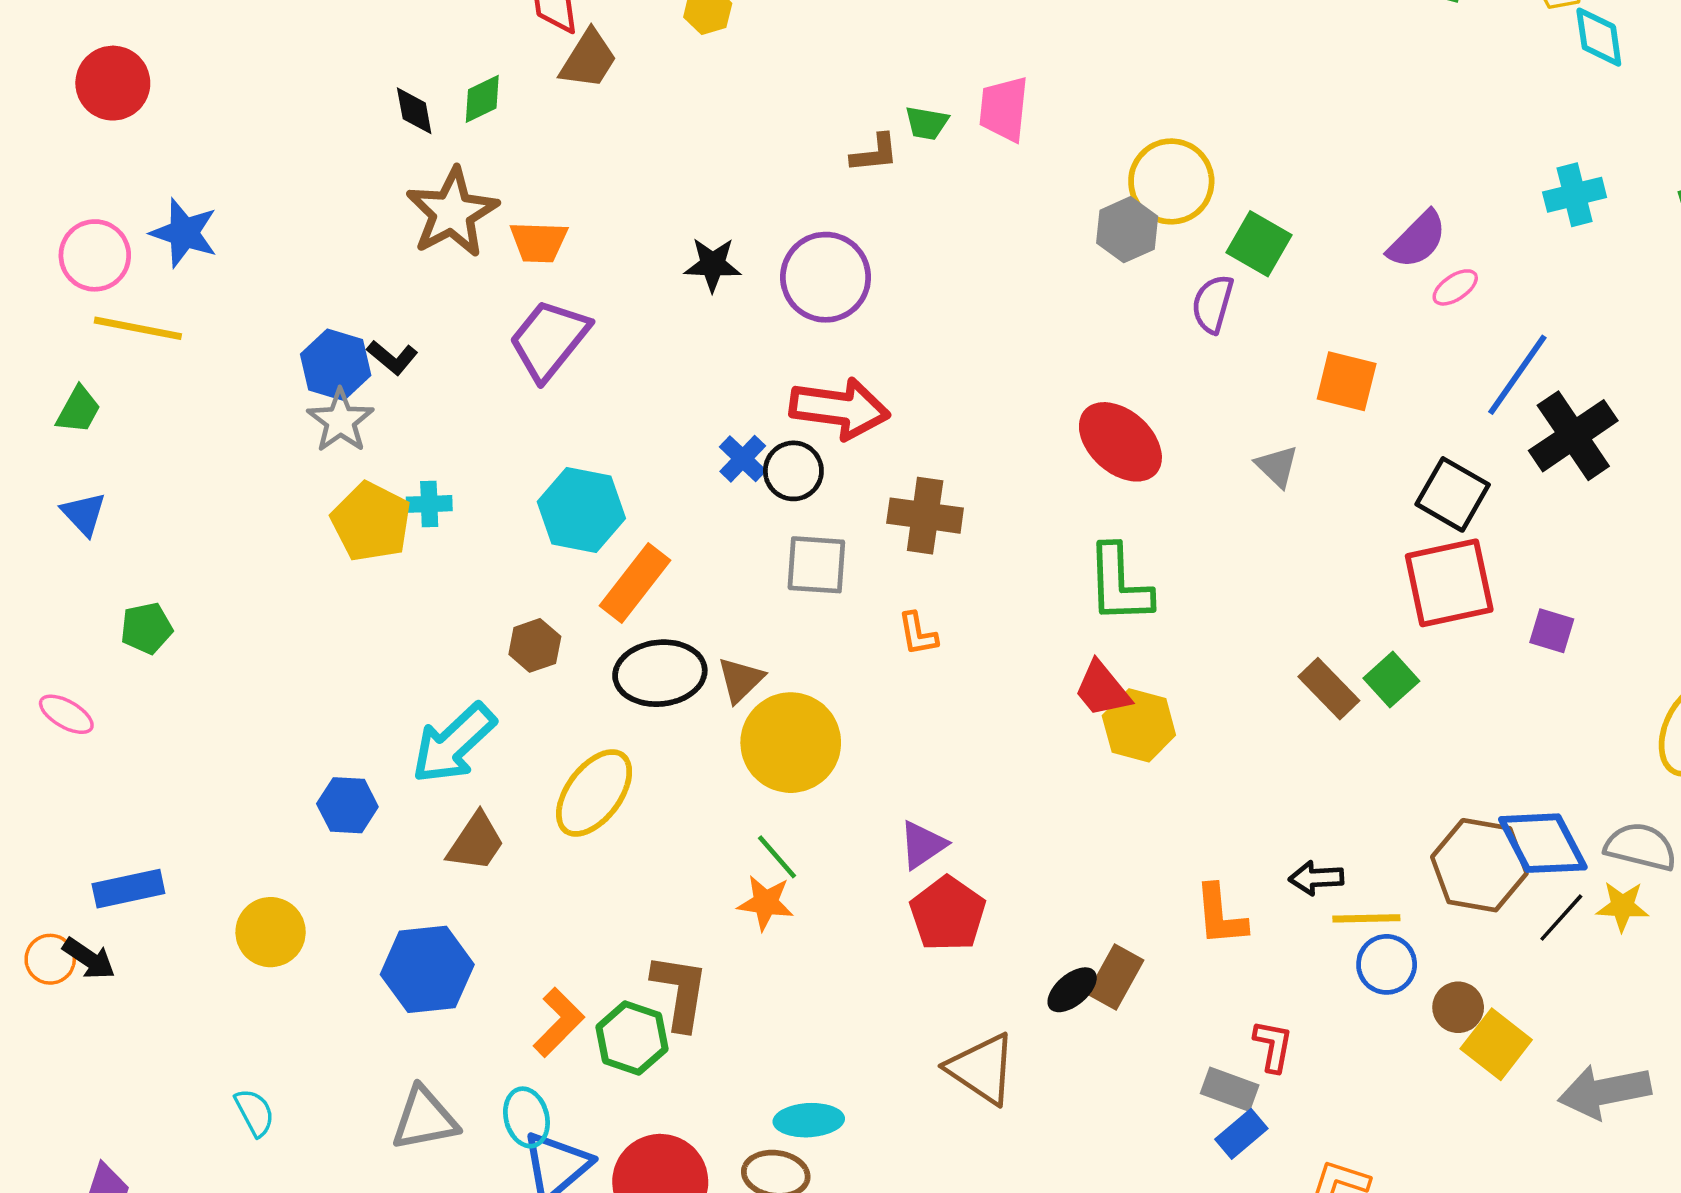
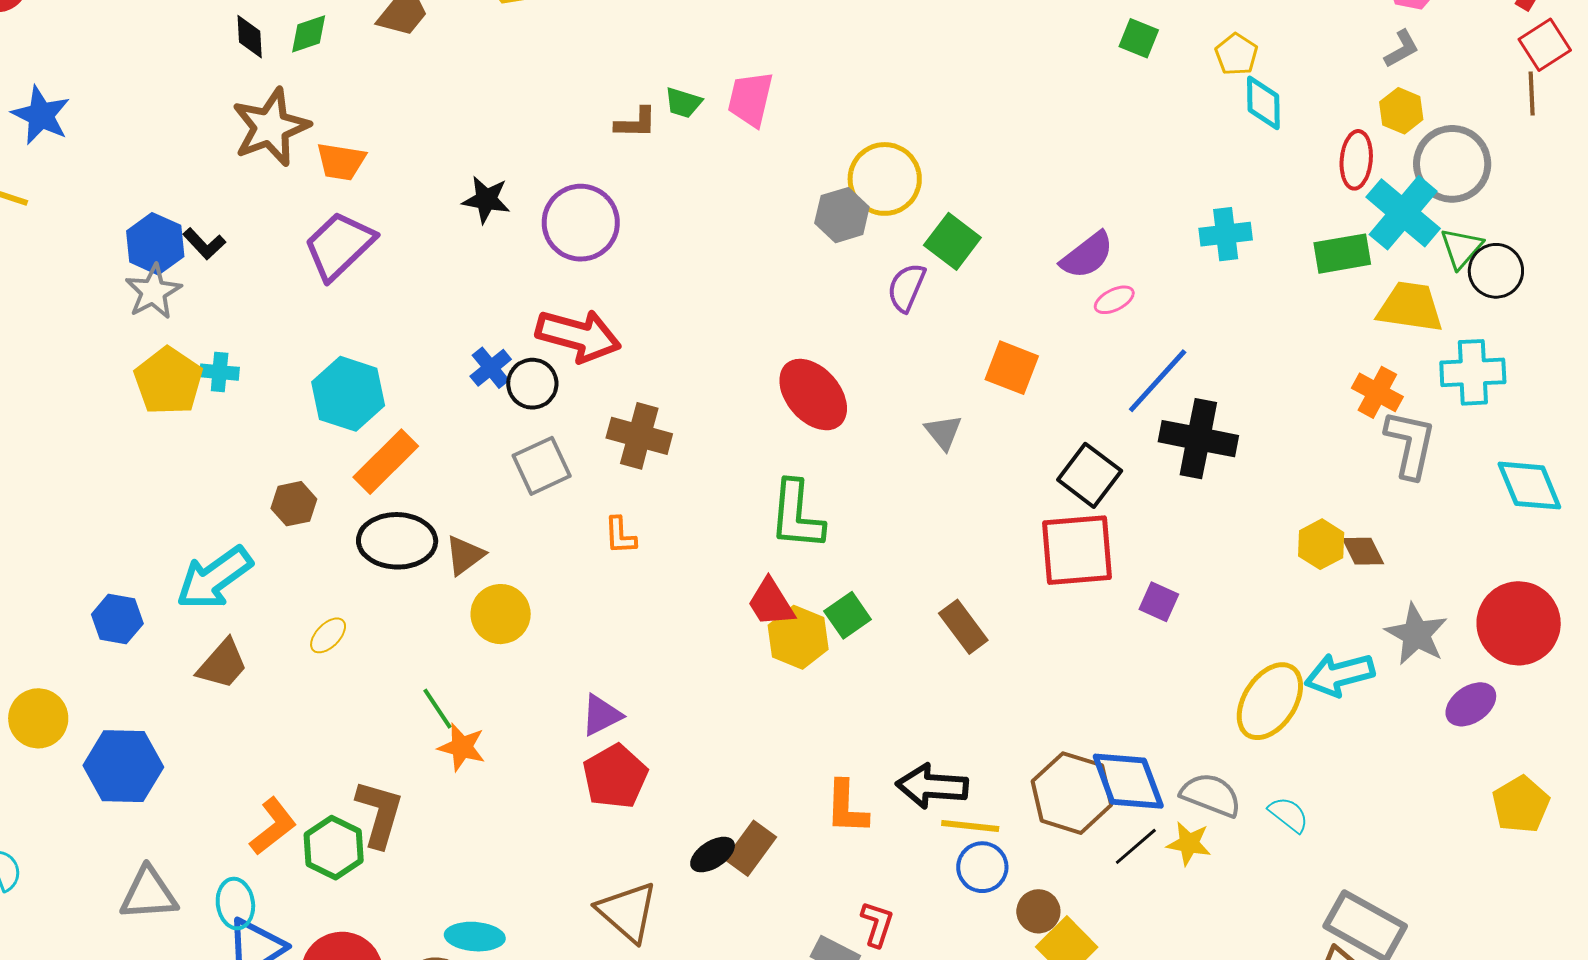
black cross: (1573, 436) -> (1198, 439), turned 38
gray square: (816, 565) -> (542, 466), turned -36
green square: (1391, 680) -> (848, 615), moved
yellow circle: (791, 743) -> (501, 614), size x0.7
yellow ellipse: (594, 793) -> (328, 635), size x0.5
green line: (777, 857) -> (438, 709), moved
black arrow: (1316, 878) -> (932, 786), size x1.5
blue hexagon: (427, 969) -> (123, 766), moved

